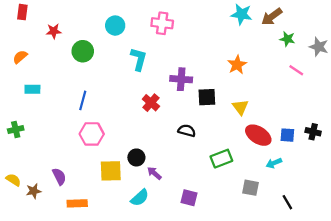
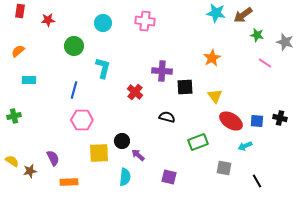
red star: (54, 31) -> (48, 20), moved
cyan L-shape: (139, 59) -> (103, 68), moved
cyan semicircle: (140, 198) -> (125, 177), turned -42

